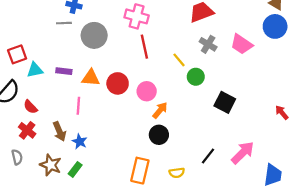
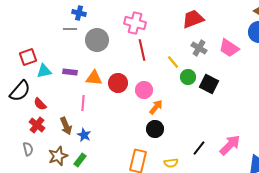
black square: (225, 102) -> (209, 84), moved
brown star: (51, 165) -> (58, 156), turned 30

